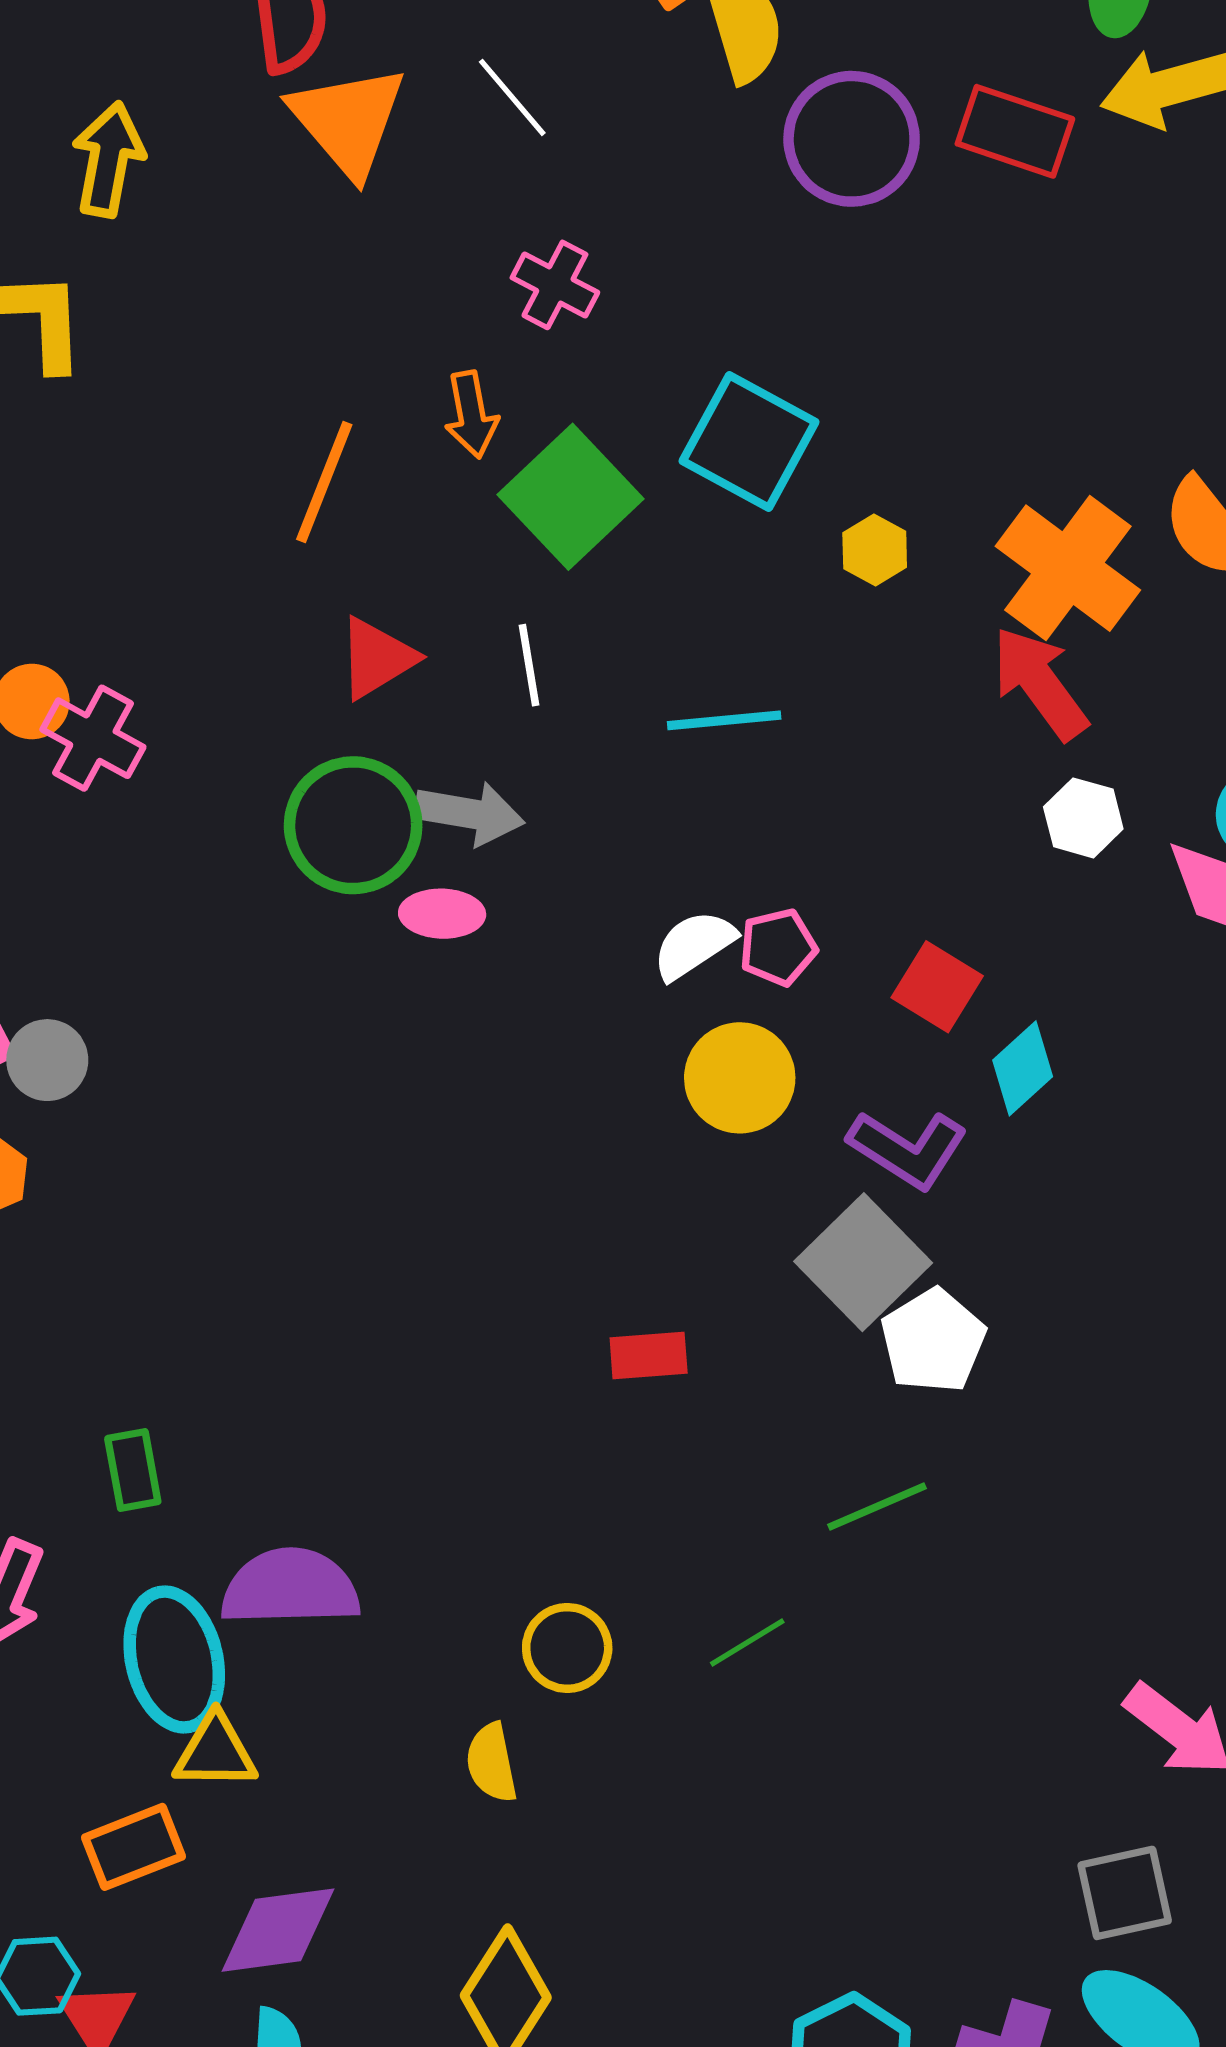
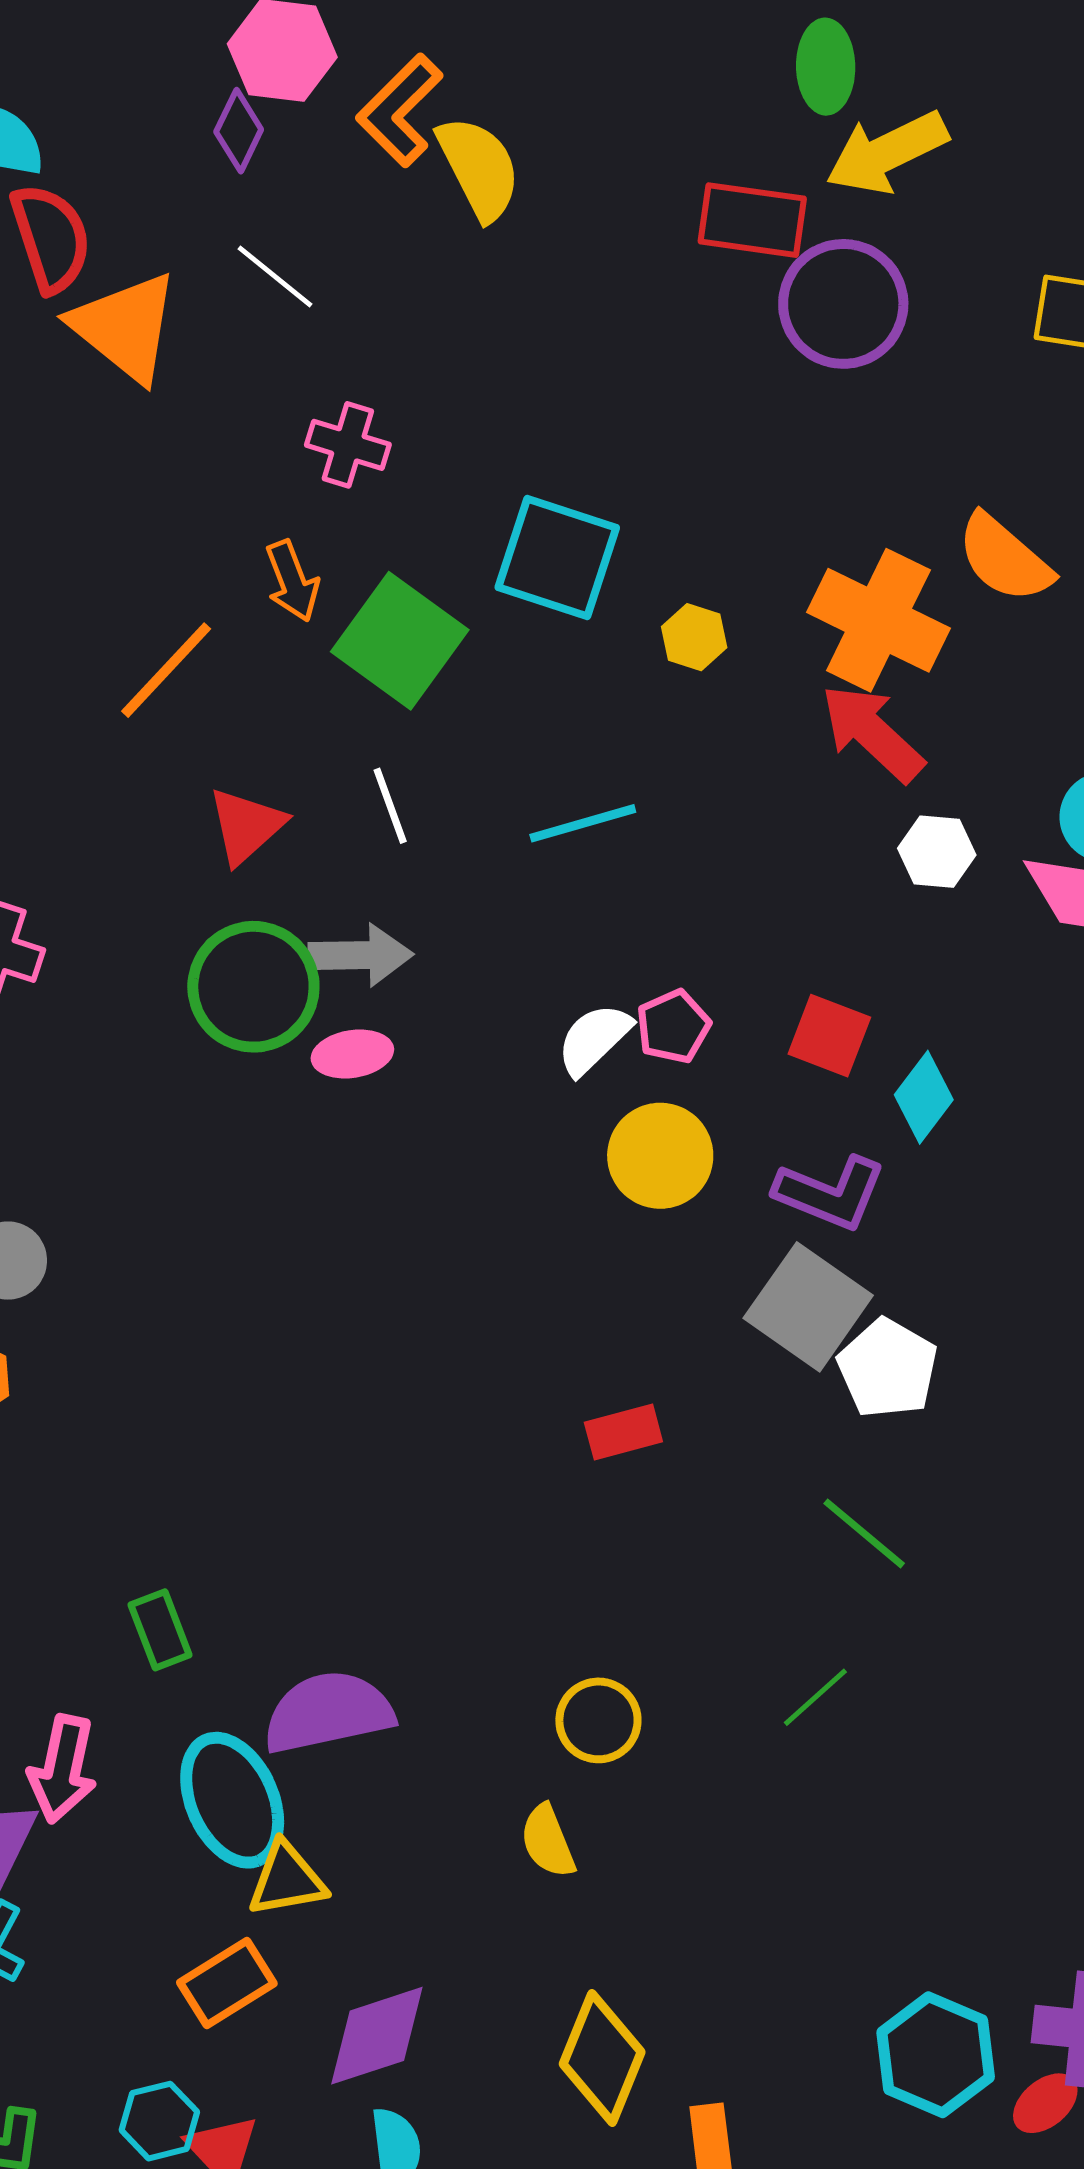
purple circle: (852, 139) -> (843, 304), moved
orange line: (324, 482) -> (166, 670), turned 32
green line: (877, 1506) -> (864, 1533), turned 74
green line: (747, 1642) -> (815, 1697), moved

